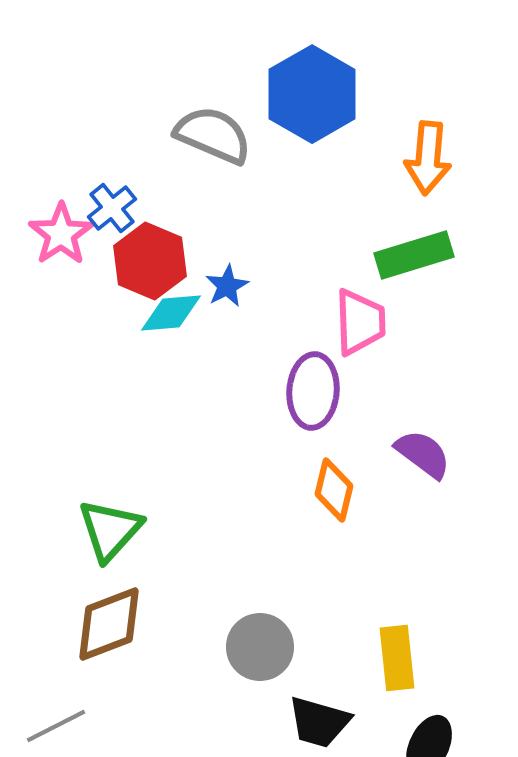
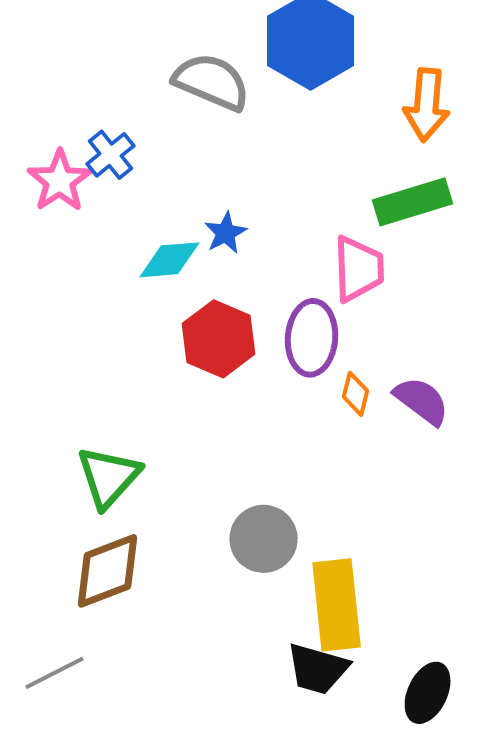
red hexagon: (150, 261) -> (219, 339), moved
orange diamond: (334, 490) -> (356, 394), moved, size x0.7
gray circle: (260, 647) -> (264, 539), moved
yellow rectangle: (397, 658) -> (337, 605), moved, size x1.4

